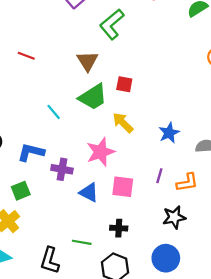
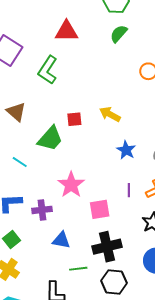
brown triangle: (87, 61) -> (16, 112), moved
yellow arrow: (123, 123) -> (110, 114), moved
blue triangle: (89, 192) -> (61, 240), moved
black cross: (119, 228) -> (107, 247), size x1.8

